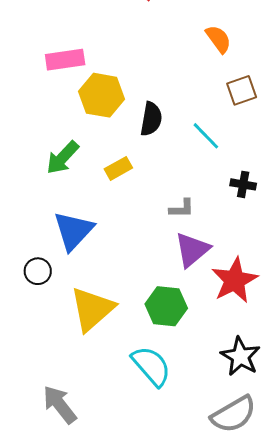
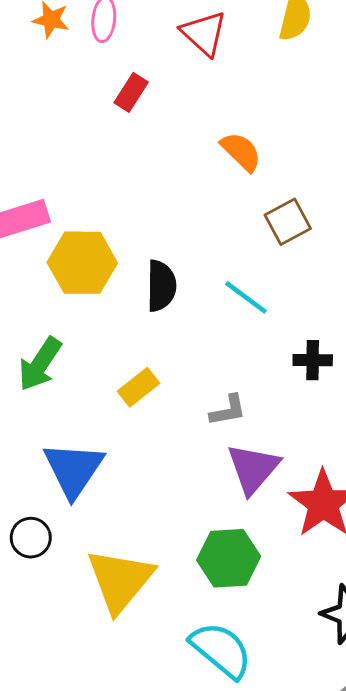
yellow rectangle: (118, 168) -> (138, 387), moved

